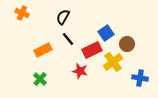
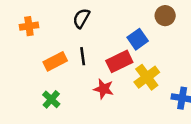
orange cross: (22, 13) -> (29, 26), moved, turned -32
black line: (68, 39) -> (83, 56), moved, turned 32
brown circle: (127, 44) -> (165, 16), moved

